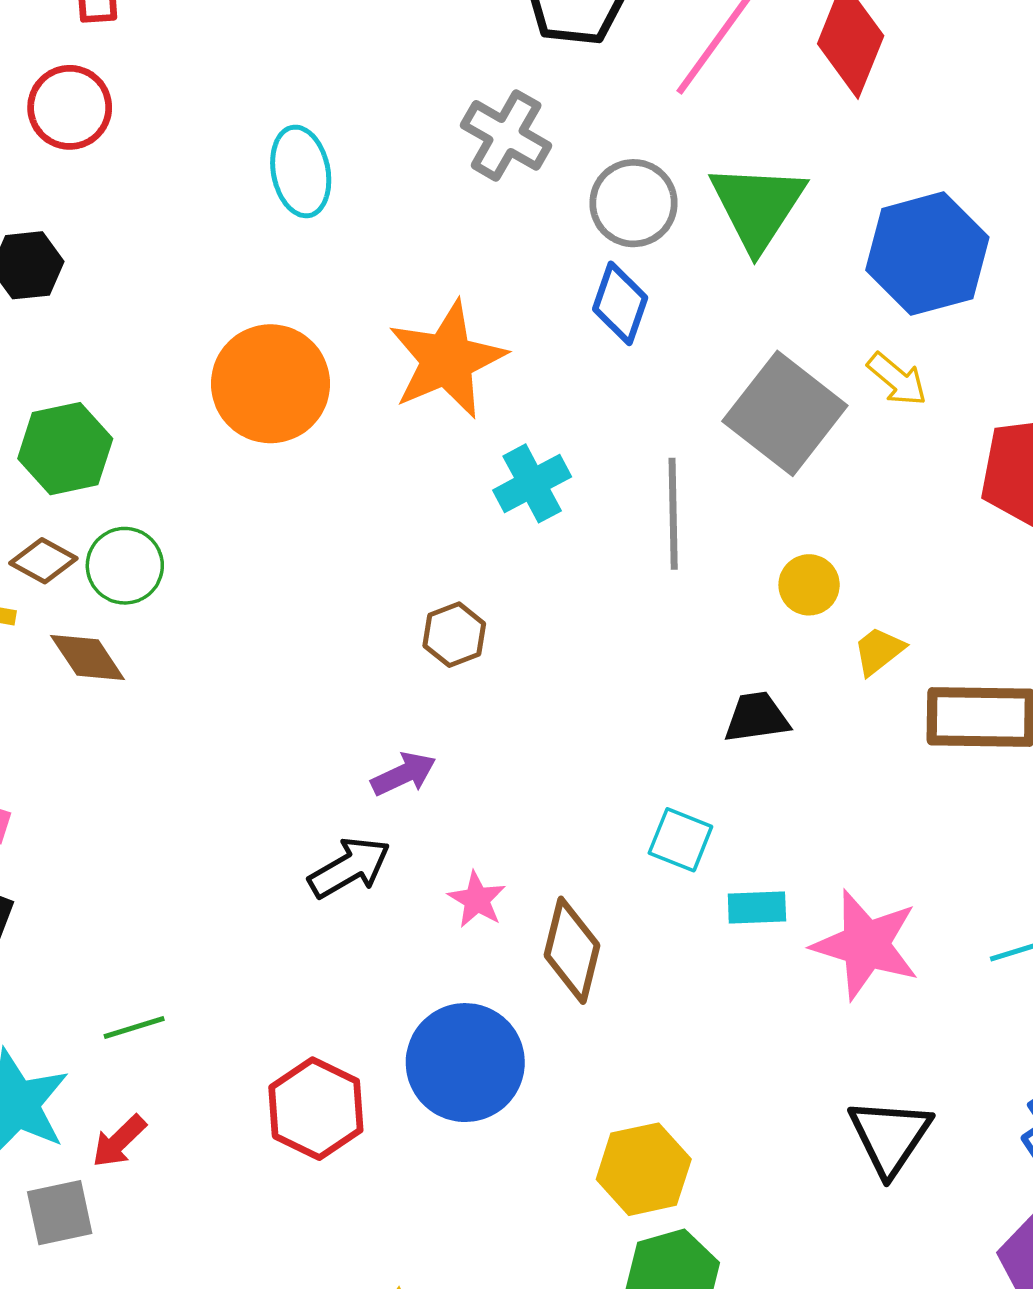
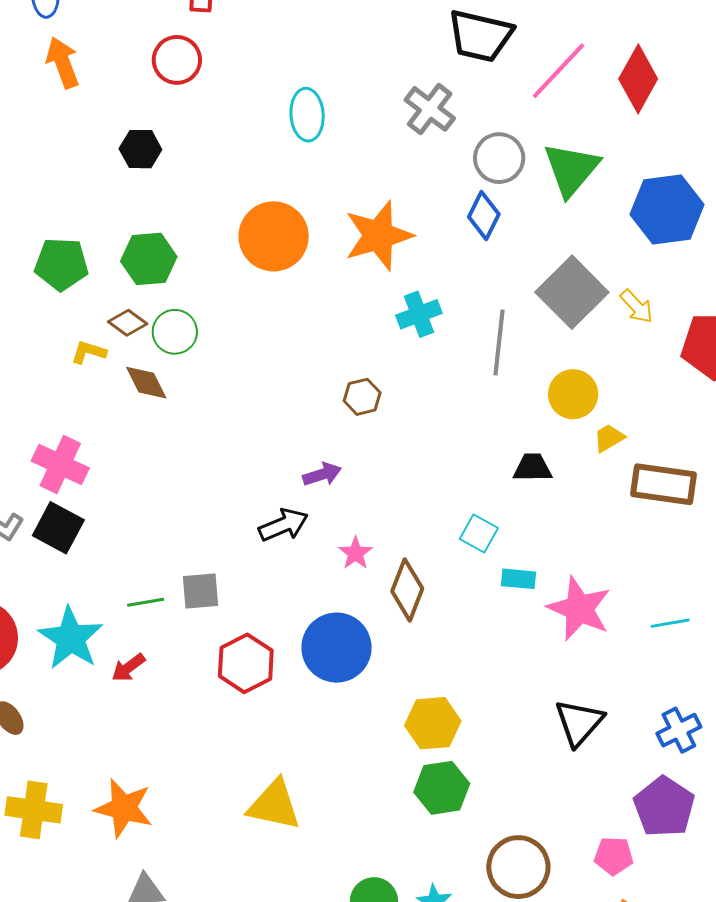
yellow arrow: (897, 379) -> (637, 306), moved
yellow circle: (809, 585) -> (573, 394), size x1.4
gray square: (60, 1213) -> (201, 591), moved

